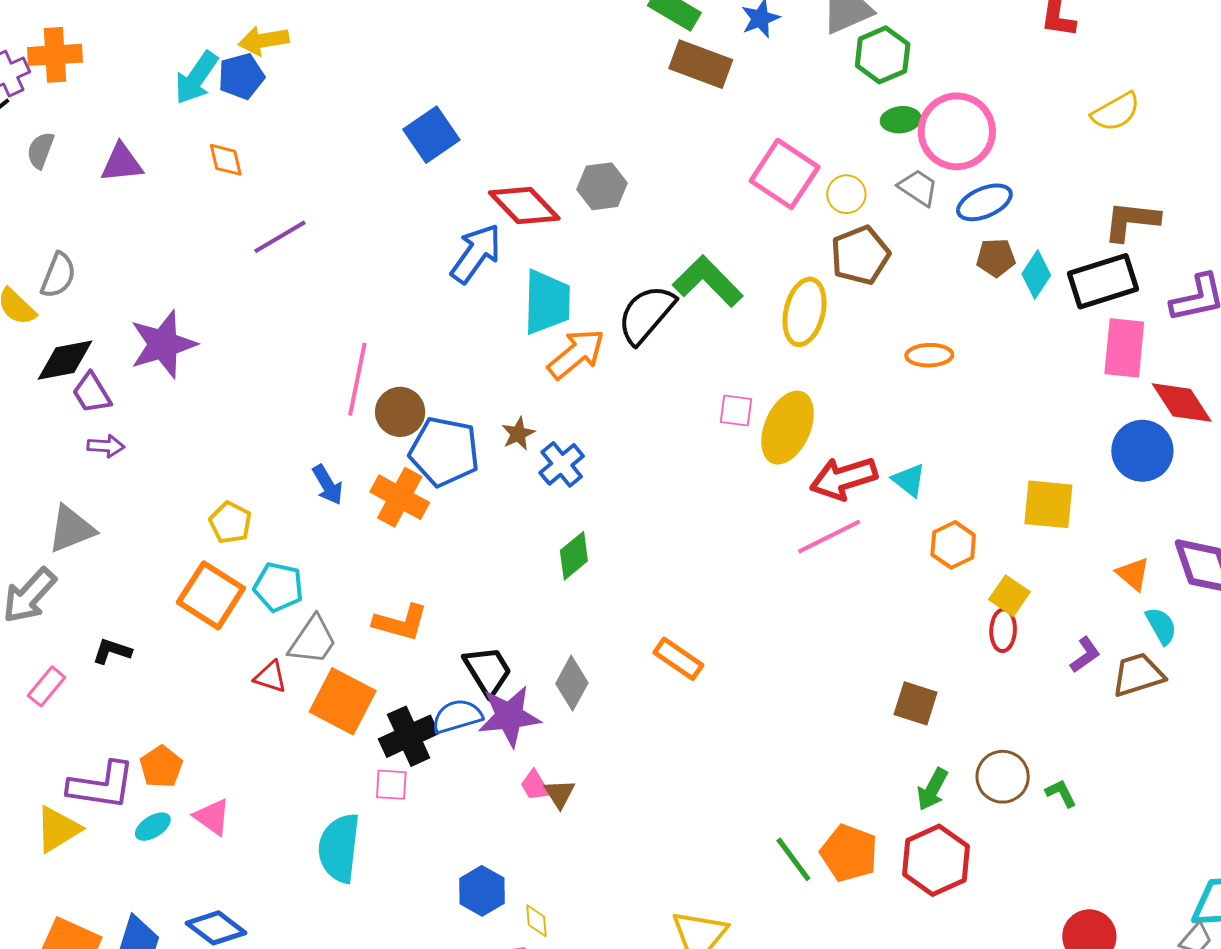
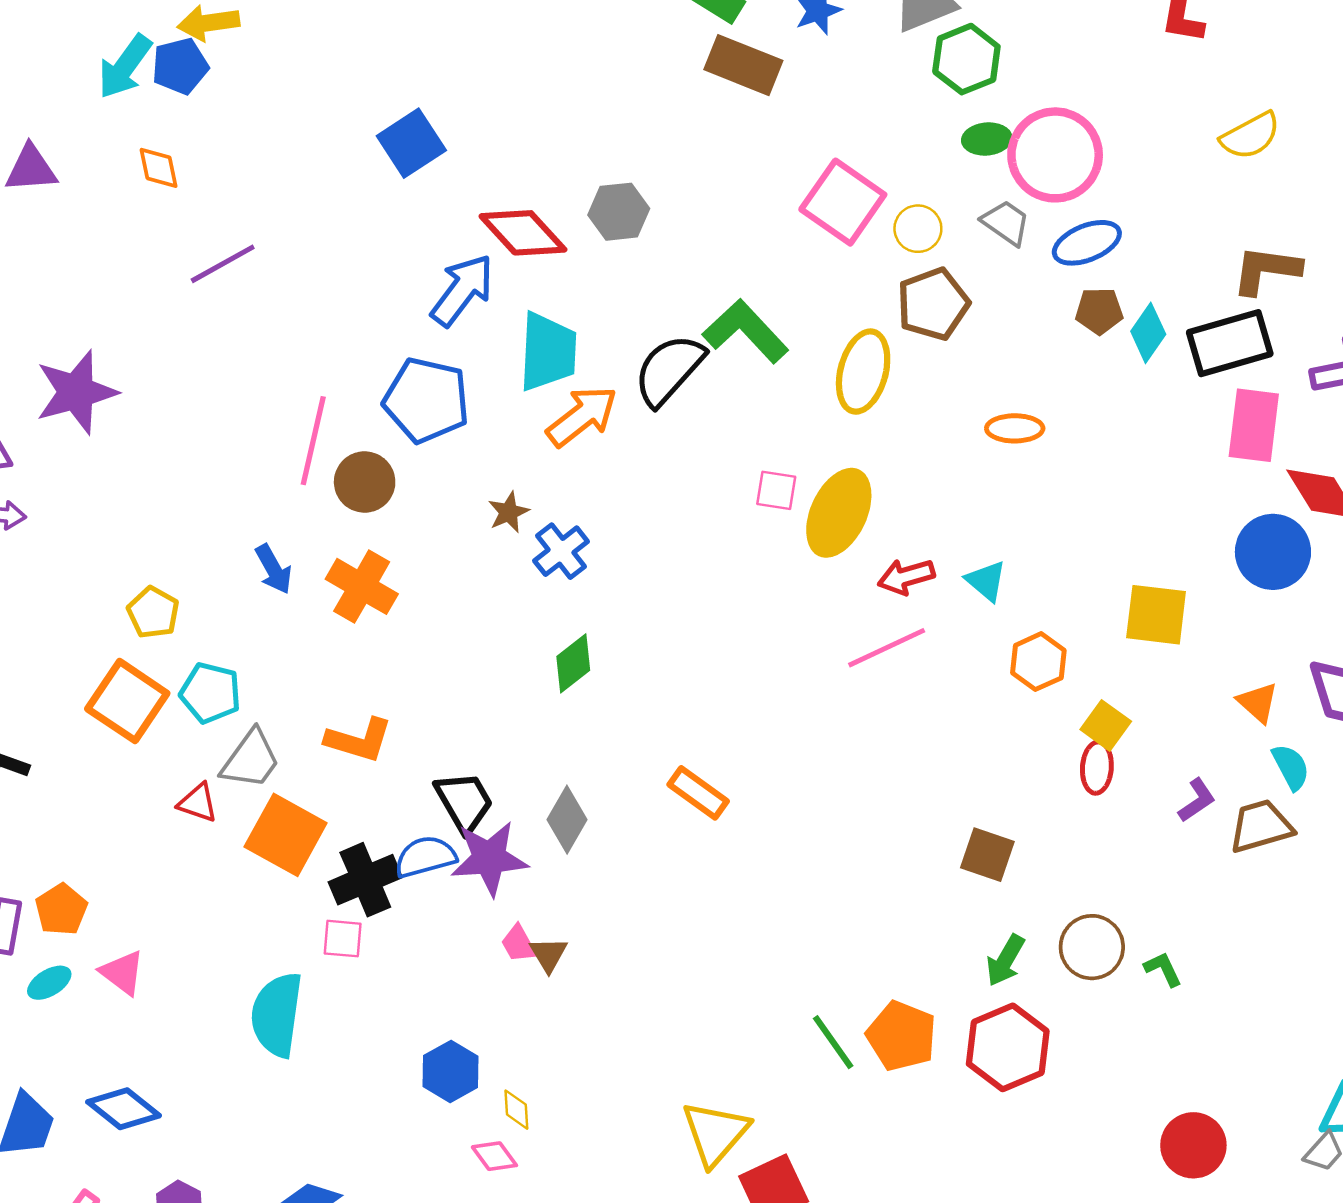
blue pentagon: (444, 452) -> (426, 400), moved
red arrow: (844, 478) -> (906, 577), size x0.7

